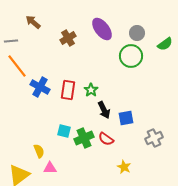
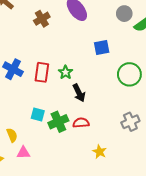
gray circle: (137, 33) -> (124, 14), moved
green circle: (131, 56) -> (129, 74), moved
blue square: (126, 118) -> (102, 48), moved
red semicircle: (106, 139) -> (81, 123), turned 140

